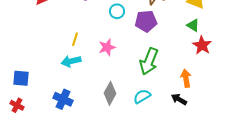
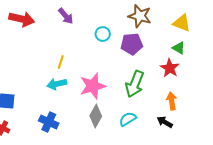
red star: (202, 45) -> (170, 68), moved
pink star: (107, 47) -> (93, 86), moved, size x1.5

